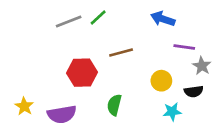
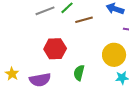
brown line: (121, 52) -> (84, 20), moved
yellow circle: (161, 81) -> (114, 55), size x1.5

